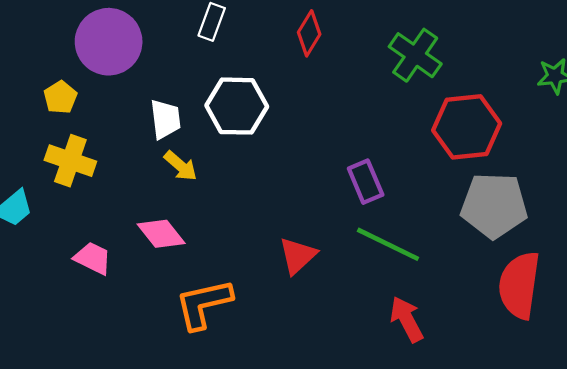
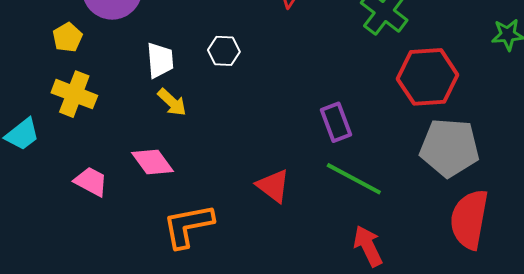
white hexagon: (237, 106) -> (224, 51), size x0.6
red triangle: (298, 256) -> (273, 186), turned -42

